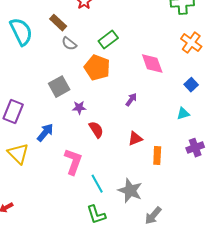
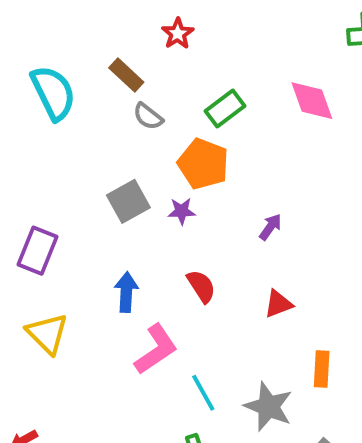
pink diamond: (152, 64) -> (312, 101), moved
purple star: (79, 108) -> (182, 211), moved
blue arrow: (45, 133) -> (126, 292), moved, turned -36
orange rectangle: (157, 156) -> (322, 369), moved
pink L-shape: (73, 162) -> (156, 349), turned 36

